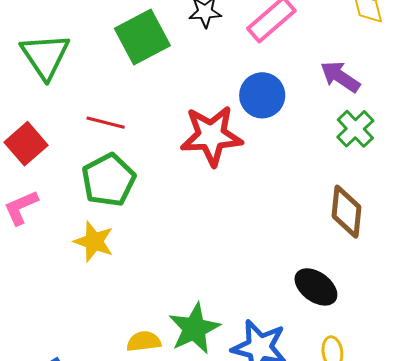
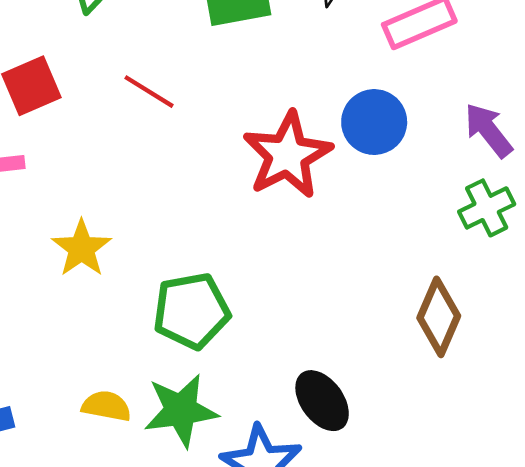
red star: (211, 136) -> (287, 155), turned 30
green pentagon: (108, 180) -> (191, 311), moved
black ellipse: (316, 287) -> (322, 401), moved

